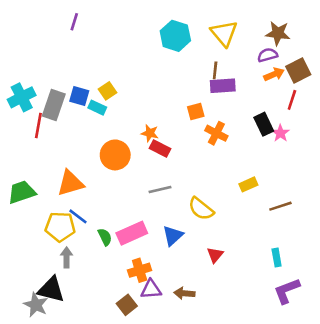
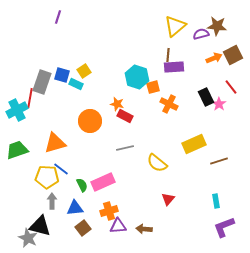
yellow triangle: (224, 33) -> (175, 26), turned 30
cyan hexagon: (175, 36) -> (137, 77), moved
purple semicircle: (268, 55) -> (201, 34), moved
cyan cross: (22, 97) -> (17, 110), moved
red line: (292, 100) -> (231, 87), moved, turned -56
yellow rectangle: (248, 184) -> (194, 144), size x1.6
blue triangle: (173, 236) -> (75, 208), moved, turned 36
brown square: (127, 305) -> (83, 228), moved

